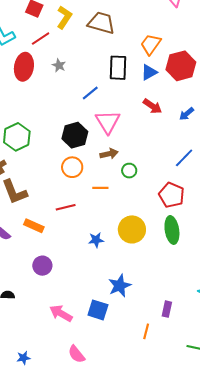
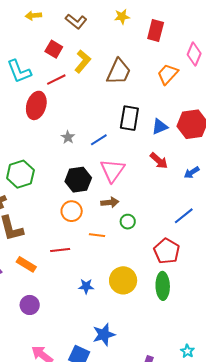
brown trapezoid: (101, 23) -> (119, 72), turned 92
orange trapezoid: (151, 44) -> (168, 74), moved
gray star: (59, 65) -> (68, 137), moved

